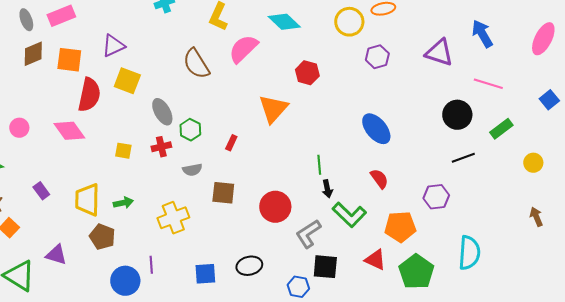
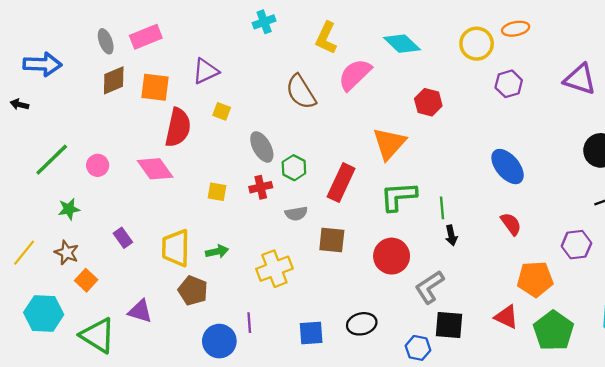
yellow square: (127, 81) -> (222, 111), size x0.6
red rectangle: (231, 143) -> (341, 183), size x2.0
green L-shape: (349, 215) -> (398, 196), moved, turned 132

